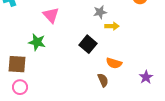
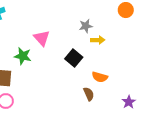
pink triangle: (51, 15) -> (42, 38), moved
purple star: (146, 77) -> (129, 102), moved

